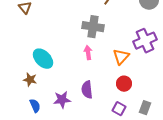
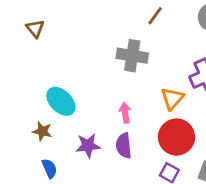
pink arrow: (88, 53) -> (125, 113), moved
red circle: (124, 84) -> (176, 137), size x1.6
purple star: (62, 100) -> (88, 146), moved

